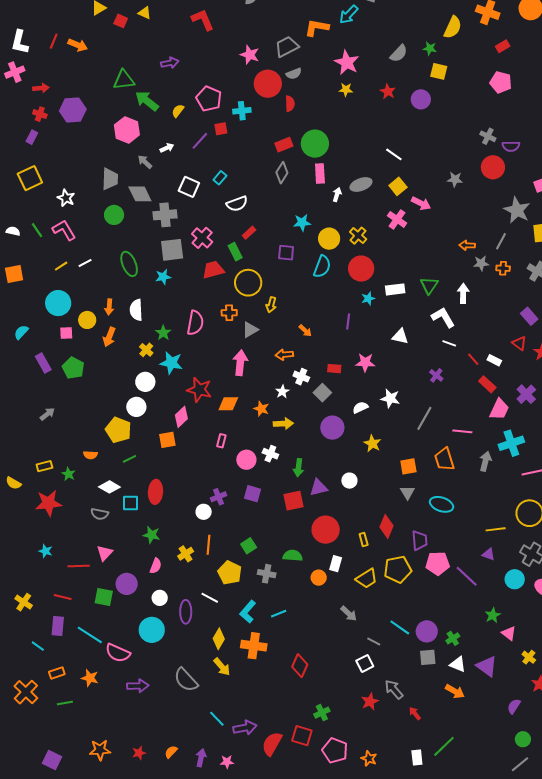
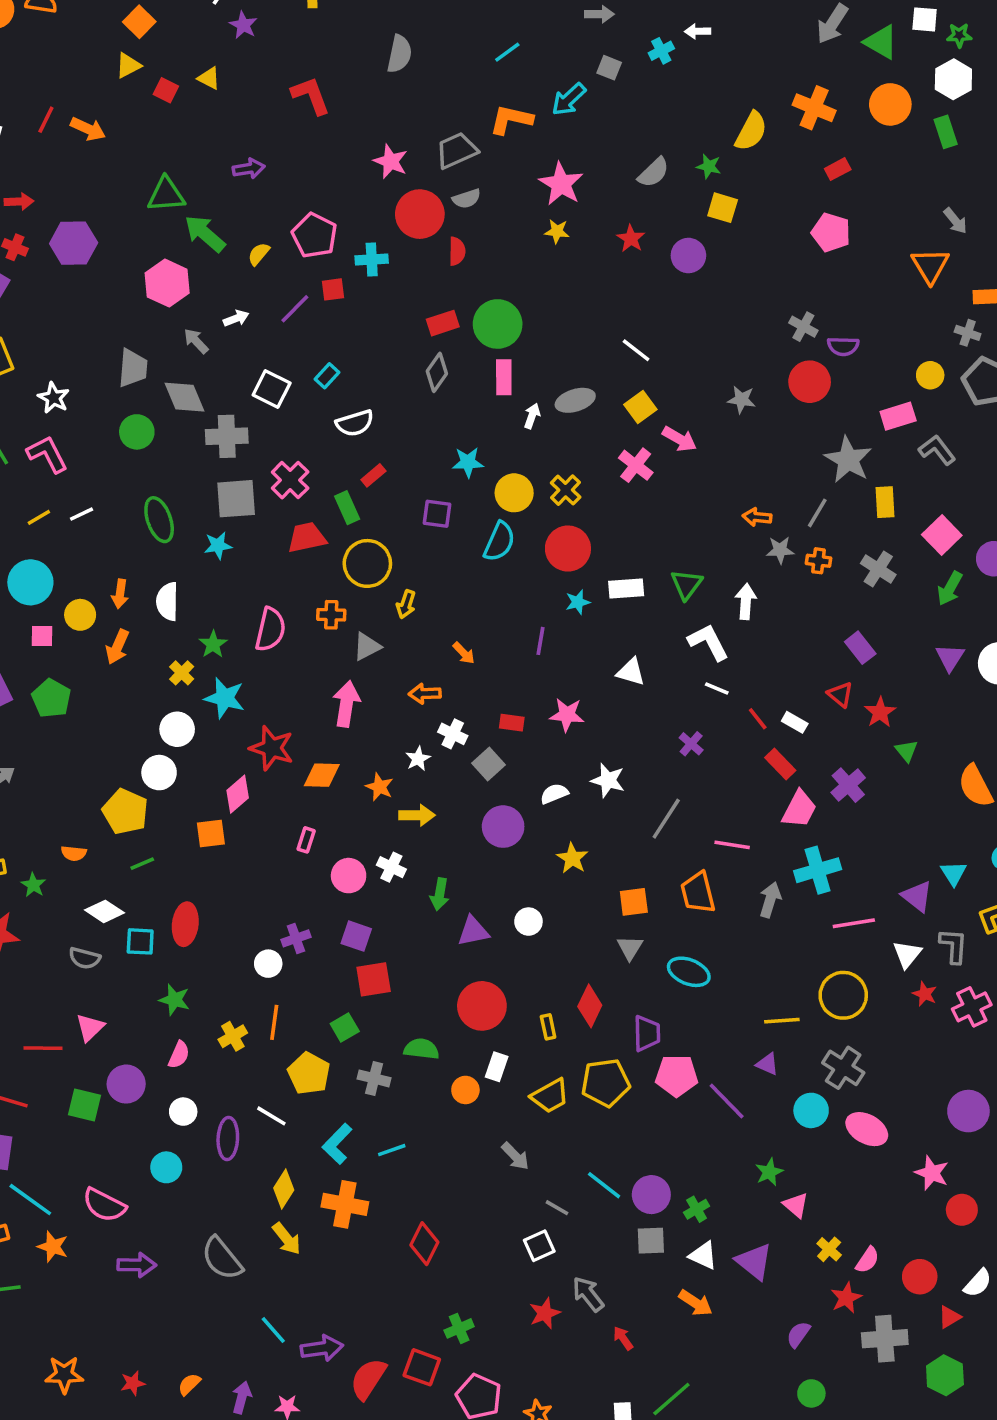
red square: (294, 501) -> (374, 979), moved
cyan circle: (152, 630) -> (166, 1167), size x0.7
cyan line: (90, 635) -> (30, 1200), moved

